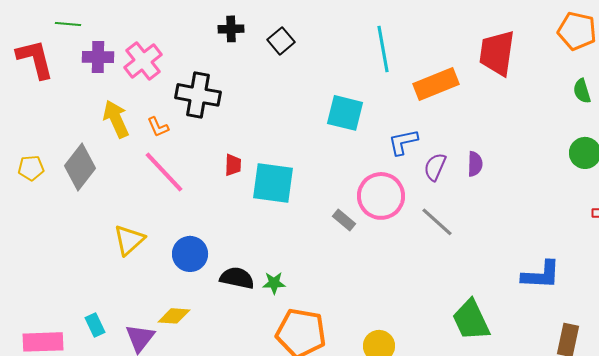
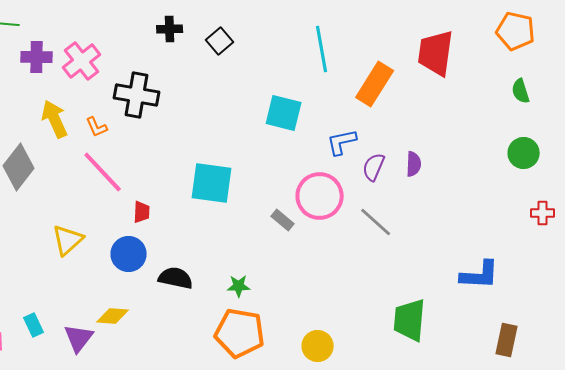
orange rectangle: (436, 84) -> (375, 84), turned -36
red trapezoid: (233, 165) -> (142, 212), moved
green star: (274, 283) -> (239, 286), moved
green trapezoid: (471, 320) -> (410, 320), turned 30

